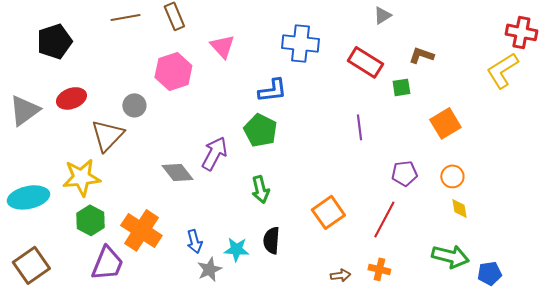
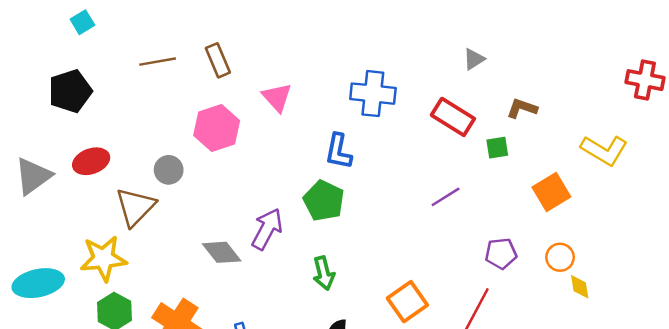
yellow L-shape: (502, 70) -> (604, 150), moved, turned -117
blue L-shape: (272, 90) -> (338, 151), turned 108
purple line: (359, 127) -> (446, 197), turned 65
yellow diamond: (459, 208) -> (580, 287), moved

